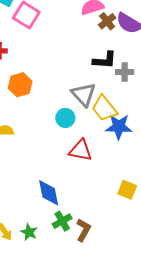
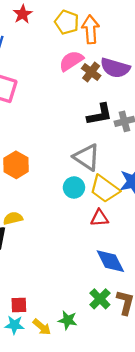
yellow trapezoid: (104, 108) -> (105, 189), moved
red triangle: (81, 150) -> (99, 218), size x0.7
blue diamond: (49, 193) -> (110, 261), moved

